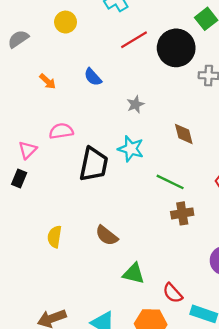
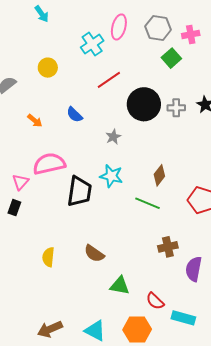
black circle: (176, 48) -> (144, 104), moved
pink semicircle: (61, 131) -> (49, 164), size x1.5
brown diamond: (184, 134) -> (159, 175), moved, turned 55
brown cross: (182, 213) -> (168, 247), moved

